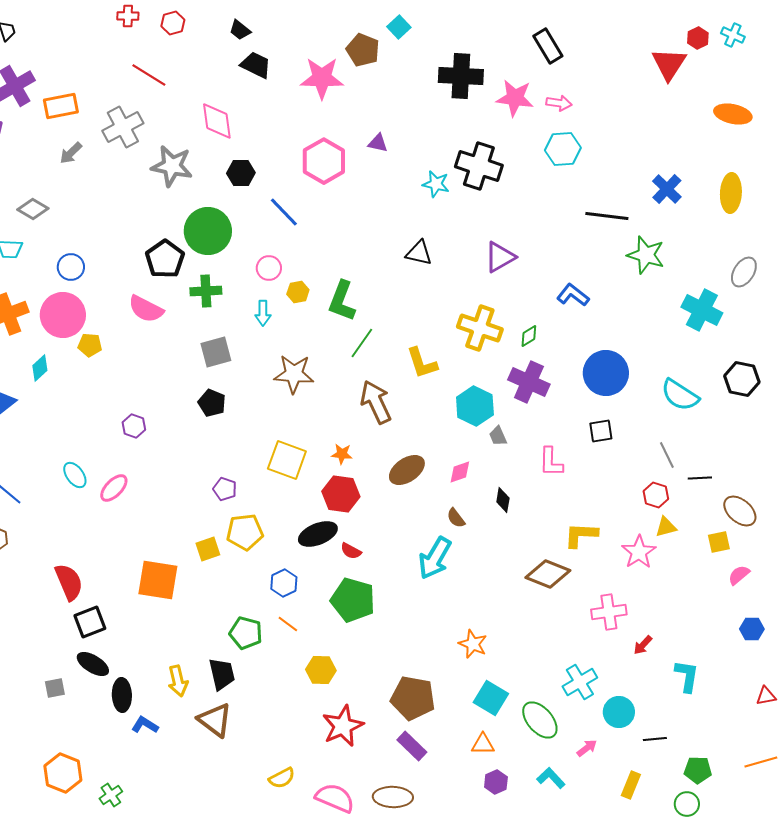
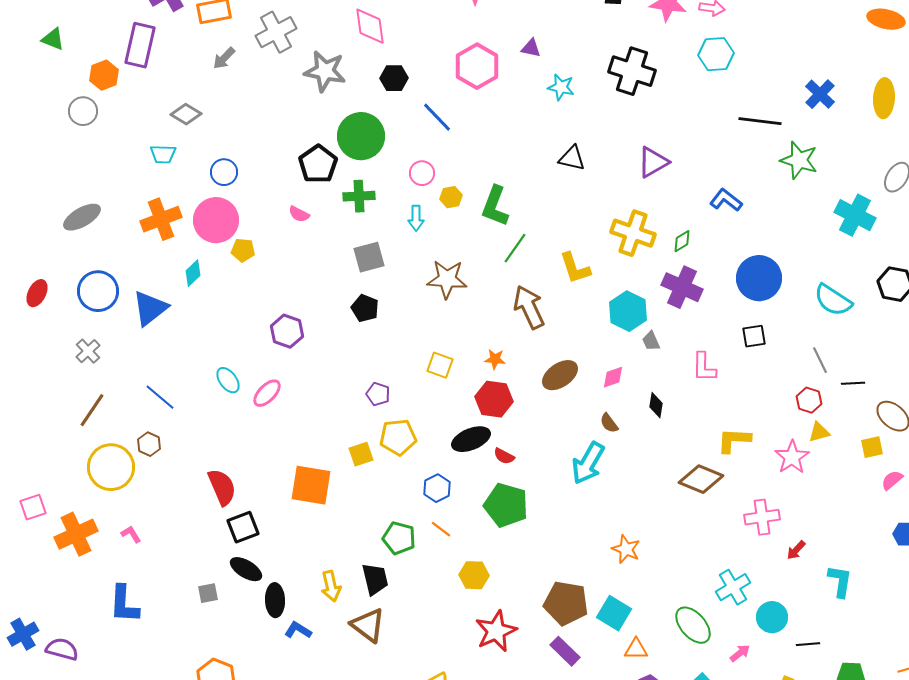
cyan star: (436, 184) -> (561, 87), moved
pink semicircle: (146, 309) -> (299, 214), size x0.6
purple hexagon: (134, 426) -> (287, 331), size x1.4
yellow square: (287, 460) -> (440, 365), size x0.7
cyan square: (491, 698) -> (614, 613), moved

